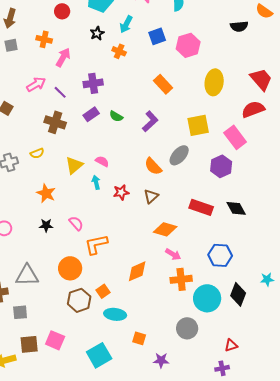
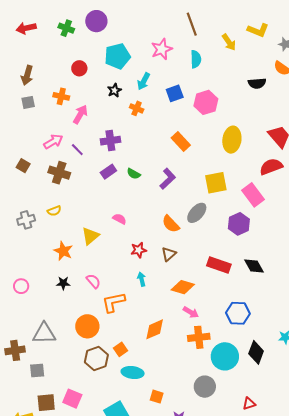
brown cross: (55, 122) -> (59, 173), moved
yellow triangle: (74, 165) -> (90, 236), moved
cyan arrow: (96, 182) -> (142, 279), moved

